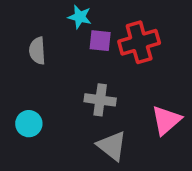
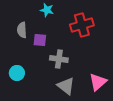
purple square: (100, 41) -> (40, 40), moved
pink triangle: (166, 120) -> (98, 82), moved

